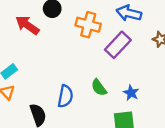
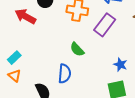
green semicircle: (99, 88) -> (77, 49), moved

